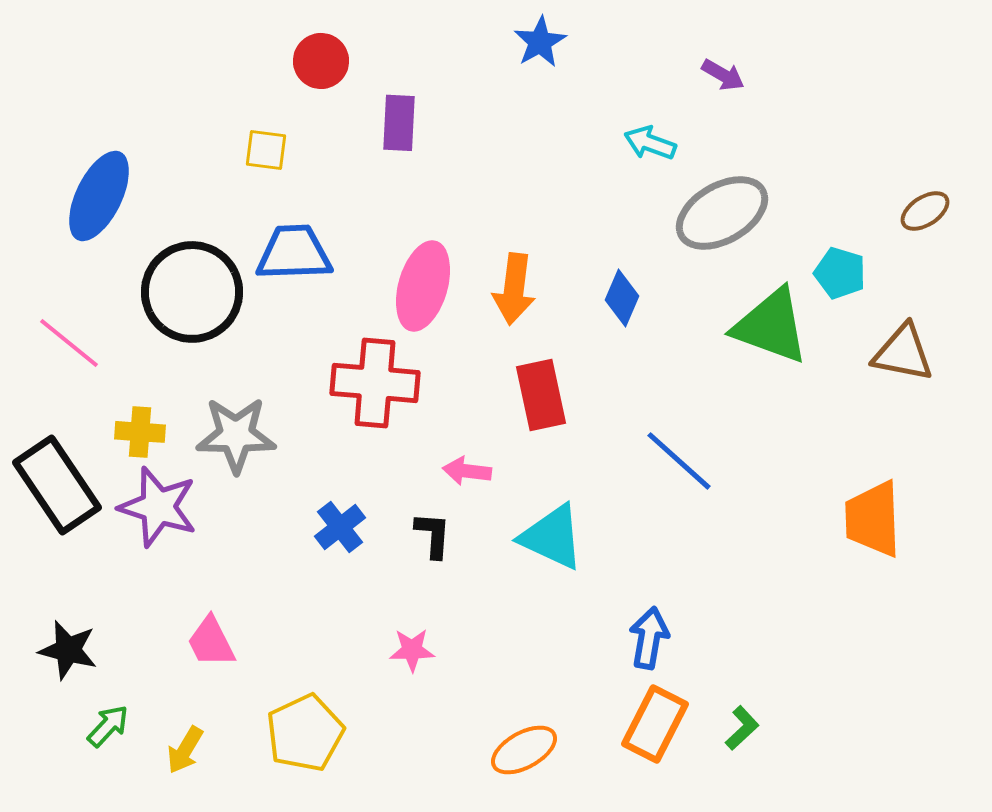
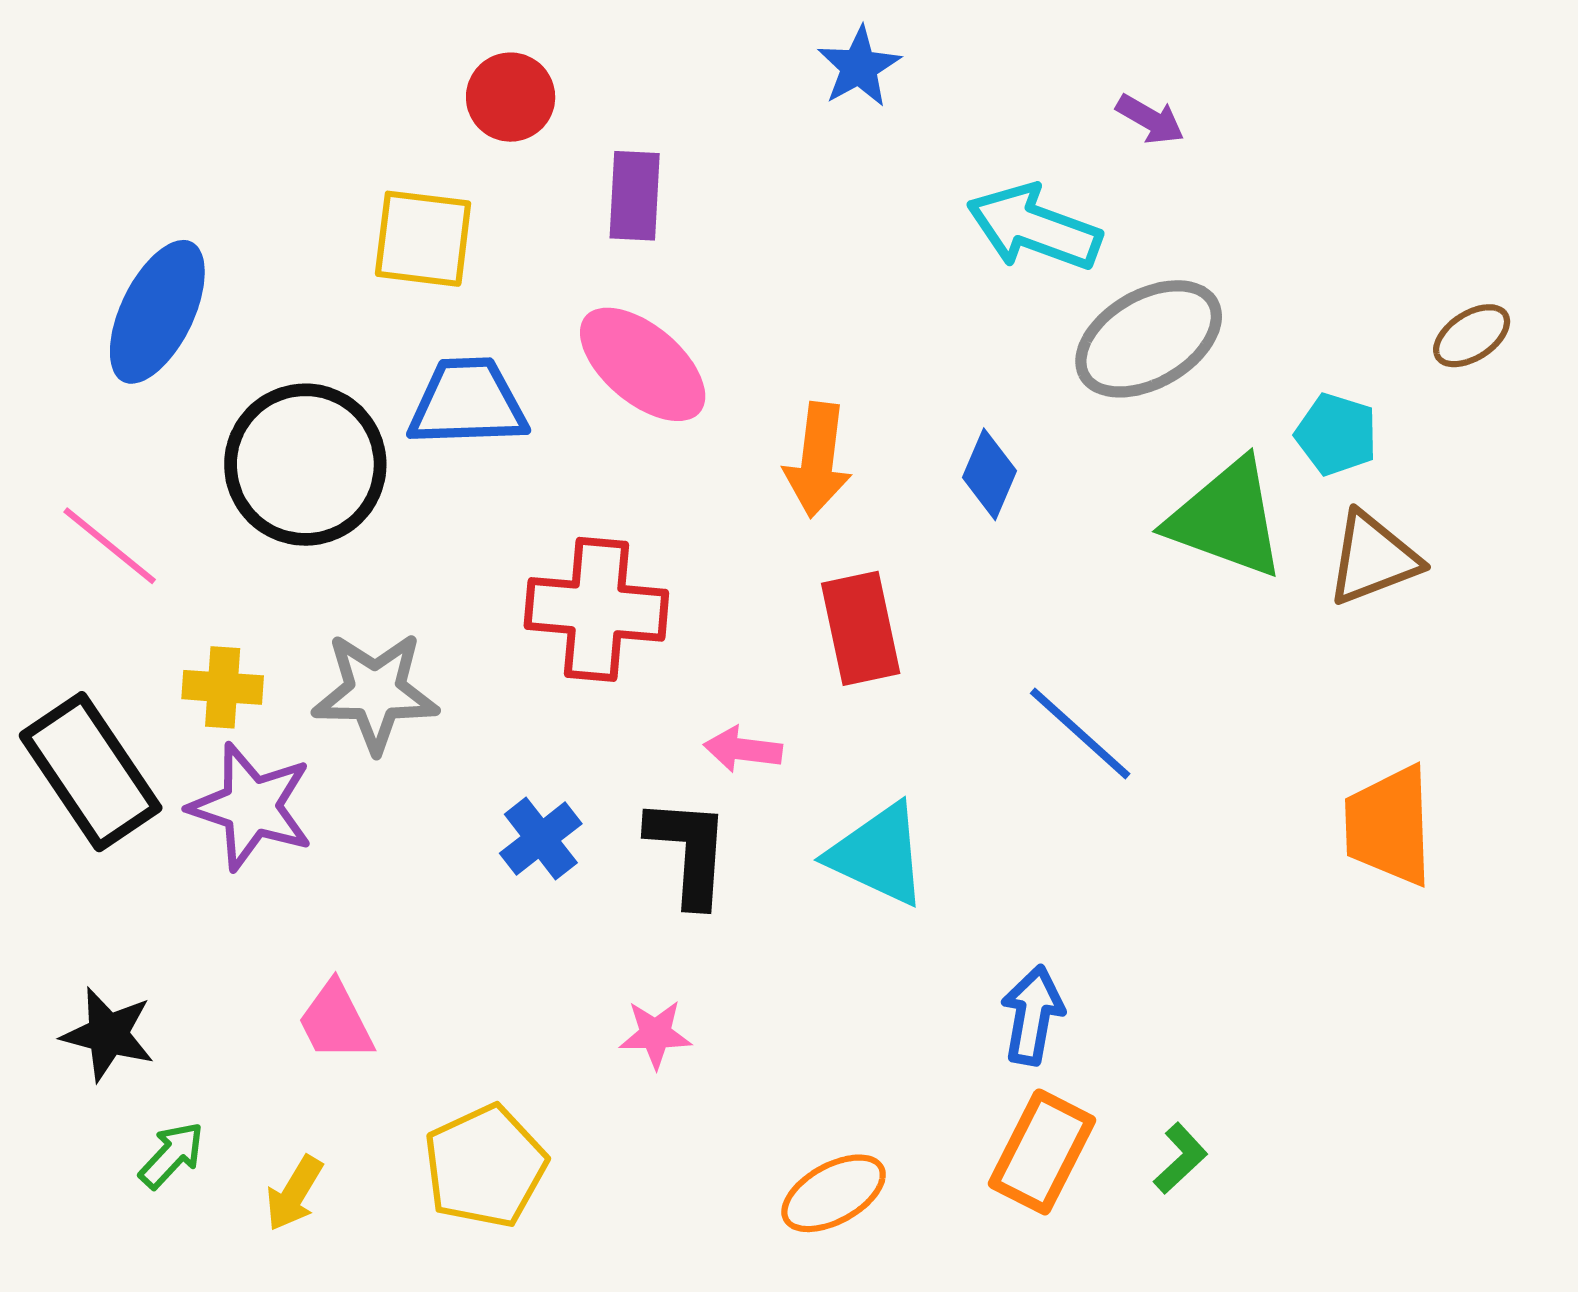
cyan arrow: (650, 143) -> (1034, 228), size x1.6
yellow square: (266, 150) -> (423, 239), size x1.5
pink ellipse: (423, 286) -> (643, 364), moved, turned -66
brown triangle: (903, 353) -> (1373, 558), moved, turned -32
black L-shape: (433, 535) -> (689, 851), size x1.5

